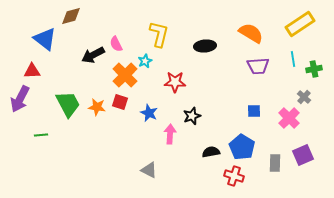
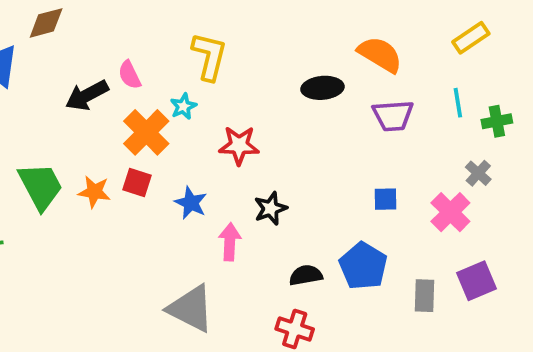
yellow rectangle: (300, 24) -> (471, 38), size x0.7
black ellipse: (205, 46) -> (322, 88), moved
gray triangle: (149, 170) -> (191, 309), size x1.6
red cross: (234, 176) -> (295, 329), moved

